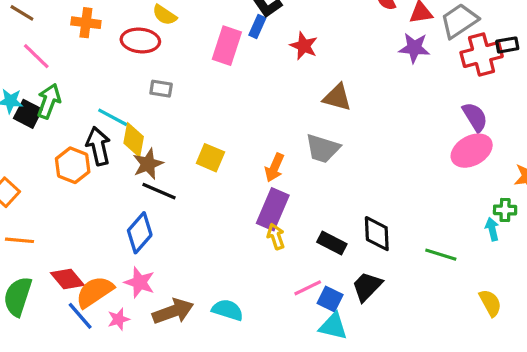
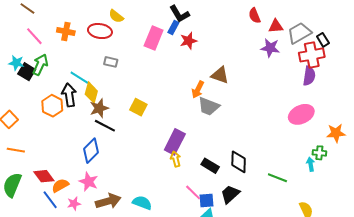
orange cross: (86, 23) -> (66, 31), moved
black rectangle: (507, 45) -> (323, 40), moved, turned 64
red star: (304, 46) -> (188, 41), moved, turned 30
purple semicircle: (475, 117) -> (309, 76), moved, turned 36
orange arrow: (274, 168) -> (198, 90), moved
pink line: (308, 288) -> (193, 192), turned 66
orange semicircle: (95, 292) -> (60, 185), size x0.7
blue square: (330, 299) -> (207, 201), turned -35

